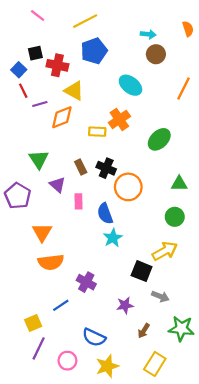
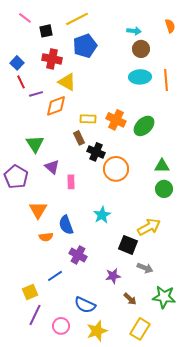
pink line: (38, 15) -> (25, 18), moved
black square: (35, 53) -> (46, 31), moved
cyan ellipse: (130, 85) -> (140, 77), moved, turned -40
orange line: (184, 88) -> (166, 80), turned -30
orange cross: (119, 119) -> (116, 120), moved, turned -30
brown rectangle: (81, 167) -> (79, 138), moved
blue semicircle: (105, 213) -> (66, 225), moved
green circle: (175, 217) -> (164, 189), moved
orange semicircle: (51, 262) -> (46, 237), size x0.6
brown arrow: (144, 331) -> (130, 299), turned -80

